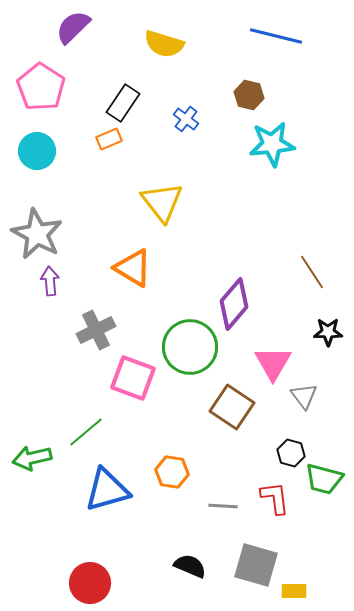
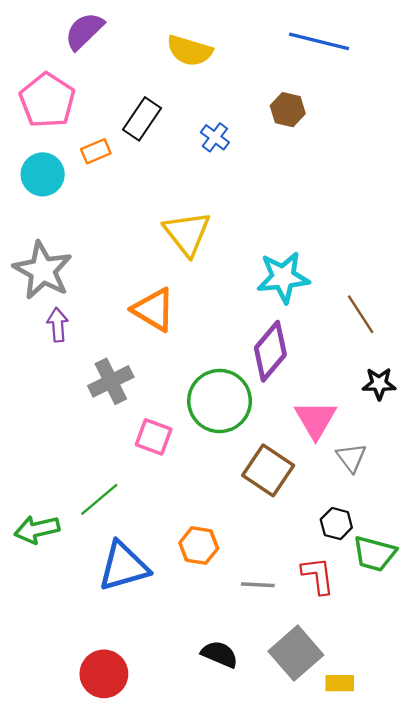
orange rectangle: (109, 139) -> (96, 151), moved
cyan star: (272, 144) -> (283, 277), moved
pink square: (133, 378) -> (154, 437), size x0.7
gray square: (256, 565) -> (296, 653), turned 33

